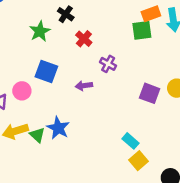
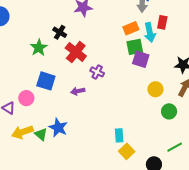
green square: (142, 30) -> (135, 47), moved
red cross: (84, 39) -> (76, 52), size x1.5
purple square: (150, 93) -> (141, 59), moved
cyan rectangle: (130, 141) -> (119, 135), turned 48

